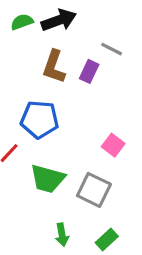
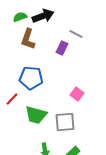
brown L-shape: (54, 67) -> (28, 39), moved
gray square: (94, 190) -> (65, 122), turned -30

